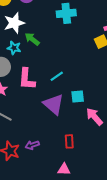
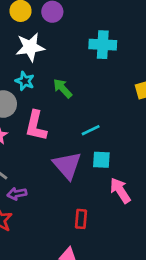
green arrow: (32, 39) -> (63, 88), moved
cyan line: (57, 76) -> (91, 130), moved
purple arrow: (32, 145) -> (17, 194), moved

